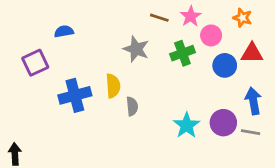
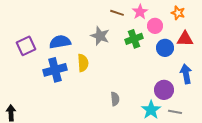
blue semicircle: (64, 31) -> (60, 42), moved, size x1.5
gray semicircle: (132, 106) -> (115, 99), moved
cyan star: (187, 125) -> (151, 110), moved
gray line: (251, 132) -> (175, 112), moved

